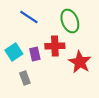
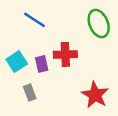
green ellipse: (70, 21) -> (99, 24), moved
red star: (80, 62) -> (95, 95), moved

